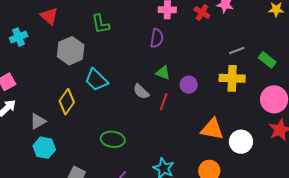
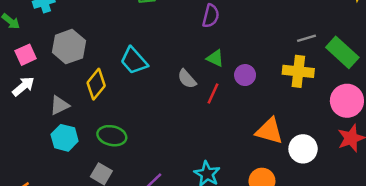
gray hexagon: (71, 51) -> (69, 47), moved
green rectangle: (267, 60) -> (342, 52), size x1.5
green ellipse: (113, 139) -> (112, 136), moved

